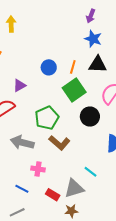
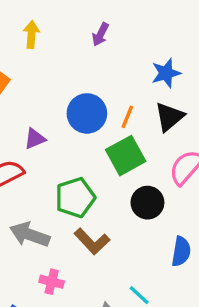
purple arrow: (91, 16) -> (100, 34), moved
blue star: (93, 39) -> (166, 73), turned 30
black triangle: (98, 64) -> (169, 117), turned -48
blue circle: (49, 67) -> (87, 113), size x1.5

